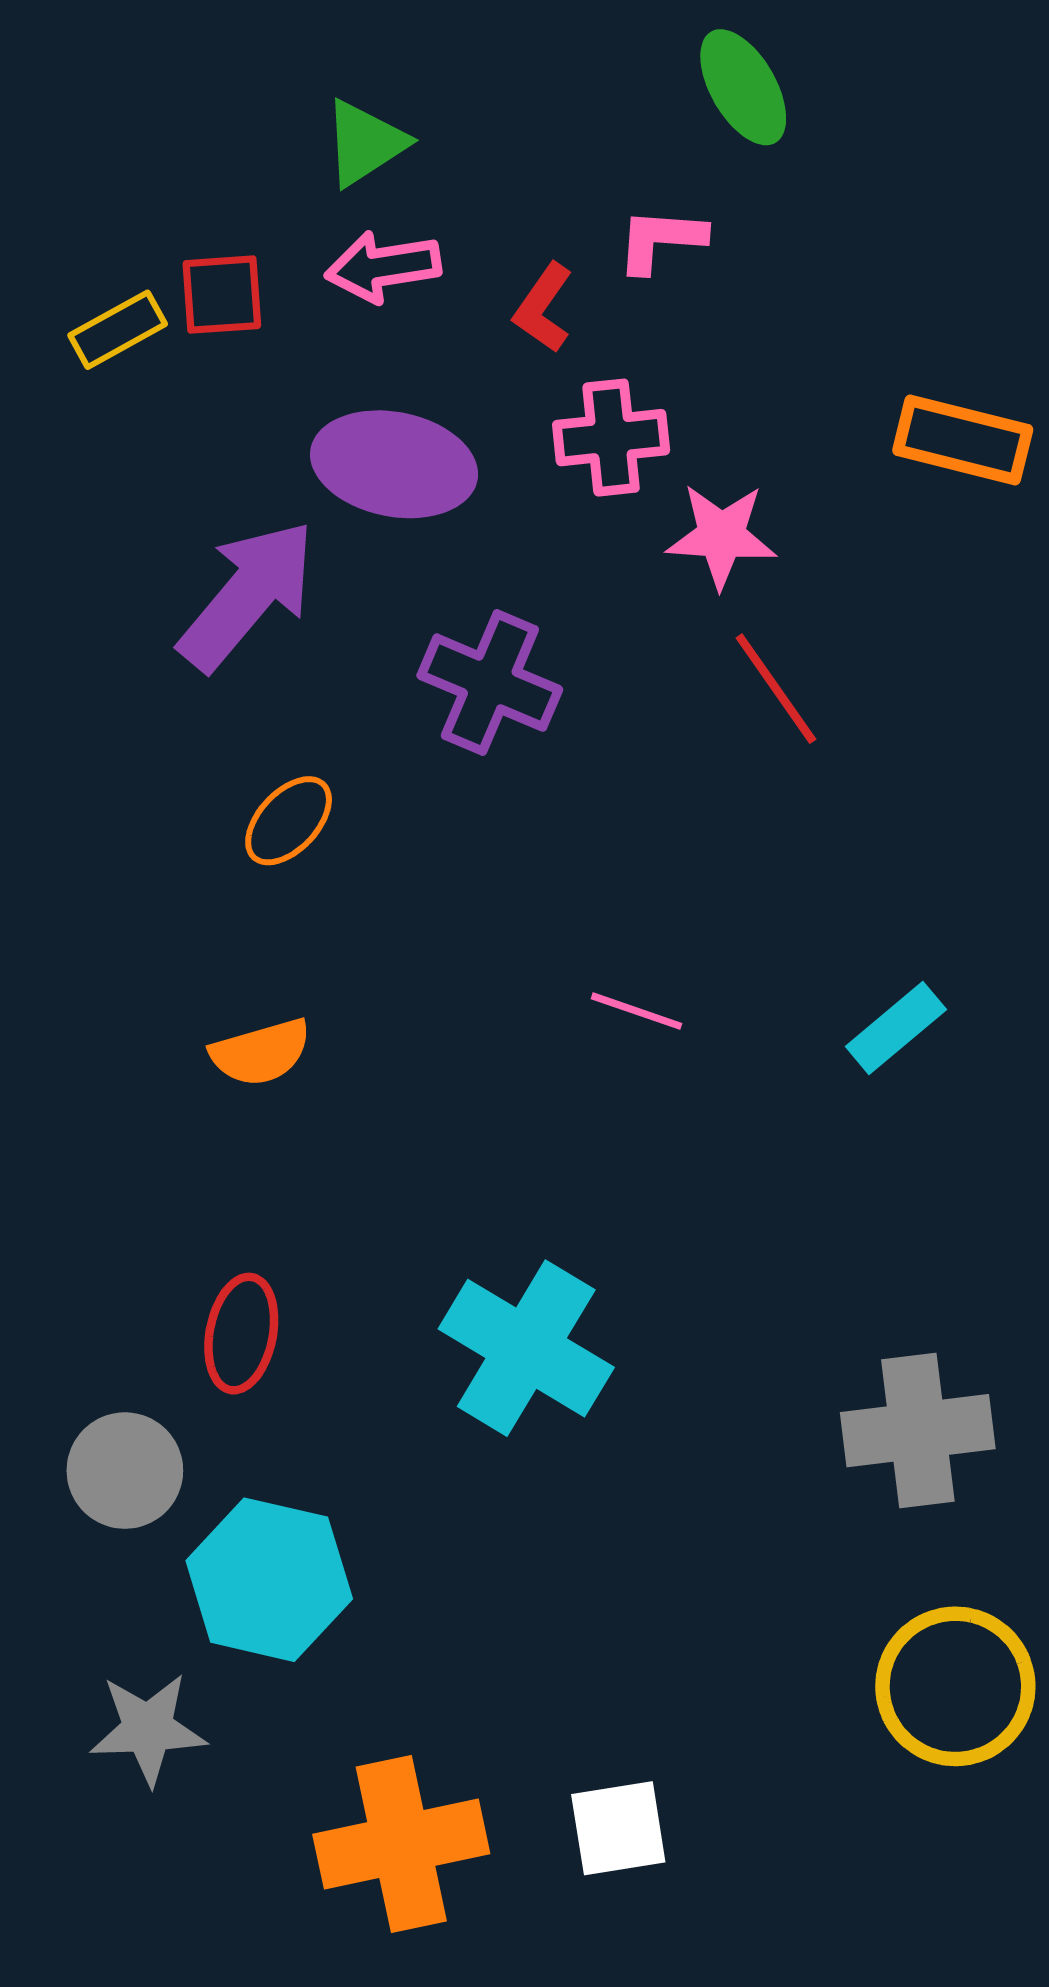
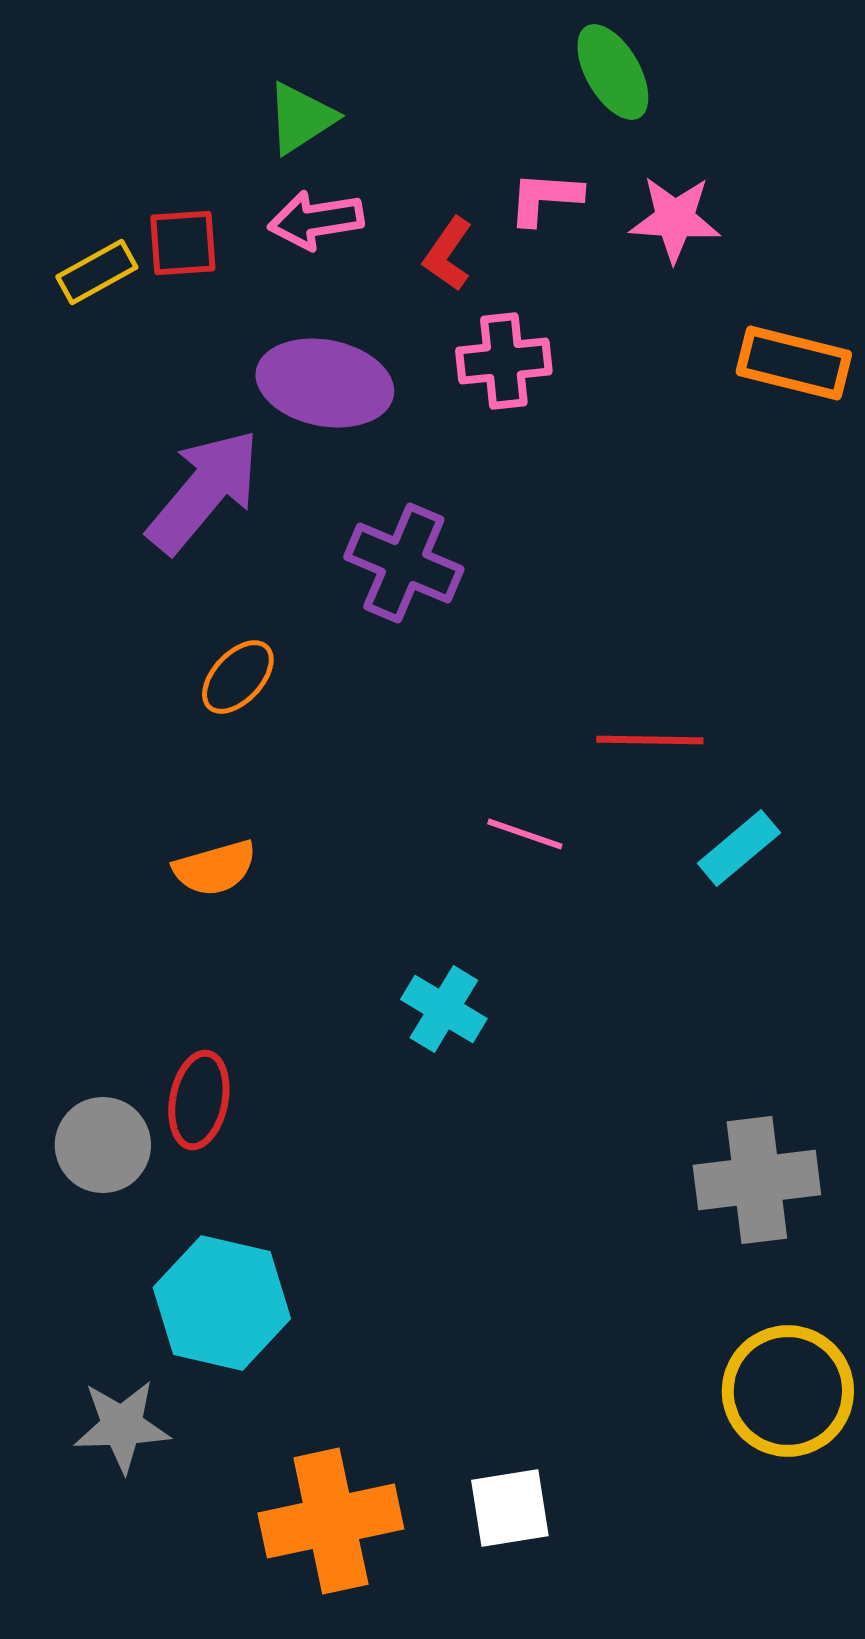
pink star: (721, 536) -> (675, 219), moved
red line: (776, 689) -> (650, 740), moved, turned -54
cyan cross: (526, 1348) -> (444, 1009), moved, size x0.6
gray circle: (125, 1471) -> (103, 1145), moved

